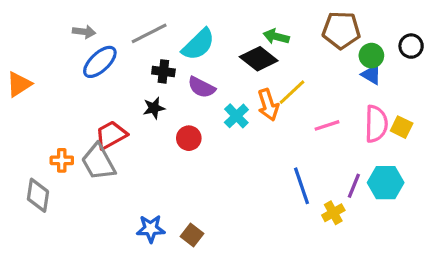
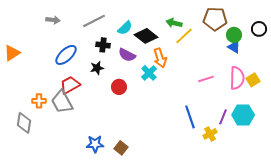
cyan semicircle: (198, 44) -> (125, 28), size x0.7
black diamond: (259, 59) -> (146, 36), moved
blue ellipse: (100, 62) -> (66, 55), moved
yellow line: (292, 92) -> (184, 36), moved
orange arrow: (268, 105) -> (160, 58), moved
yellow square: (402, 127) -> (253, 80), turned 32

